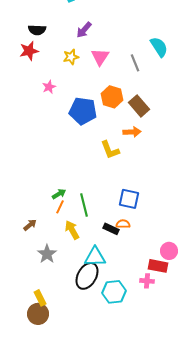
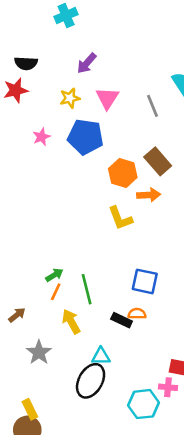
orange hexagon: (112, 97) -> (123, 173), moved
blue pentagon: (83, 111) -> (85, 137), moved
cyan triangle: (95, 257) -> (101, 356), size x0.7
cyan hexagon: (114, 292) -> (143, 404), moved

